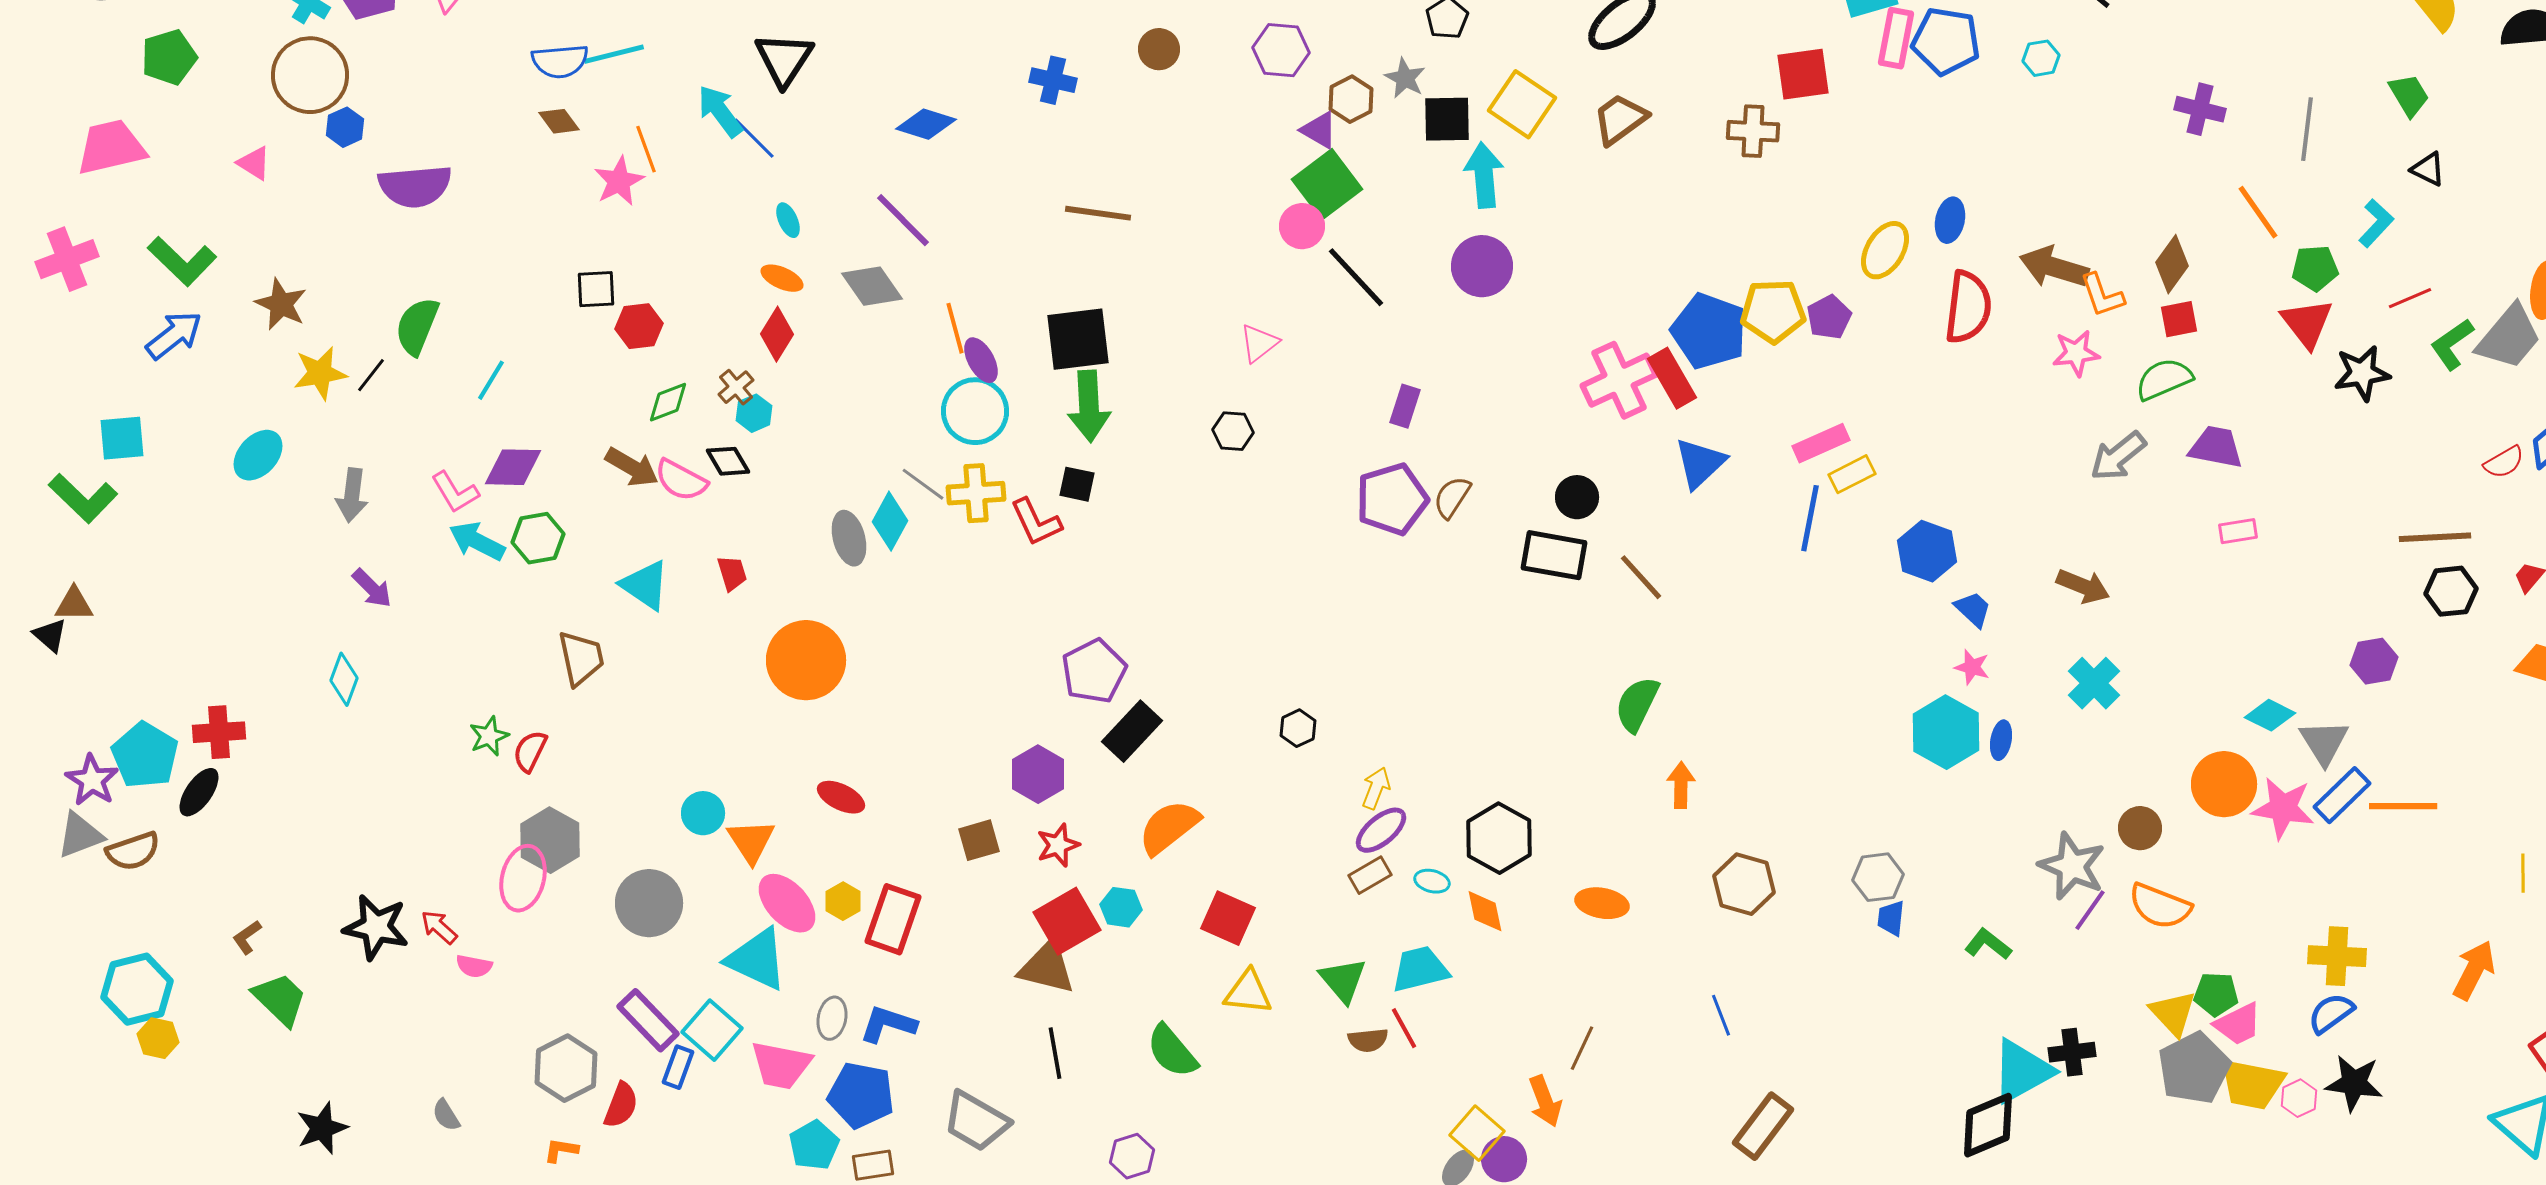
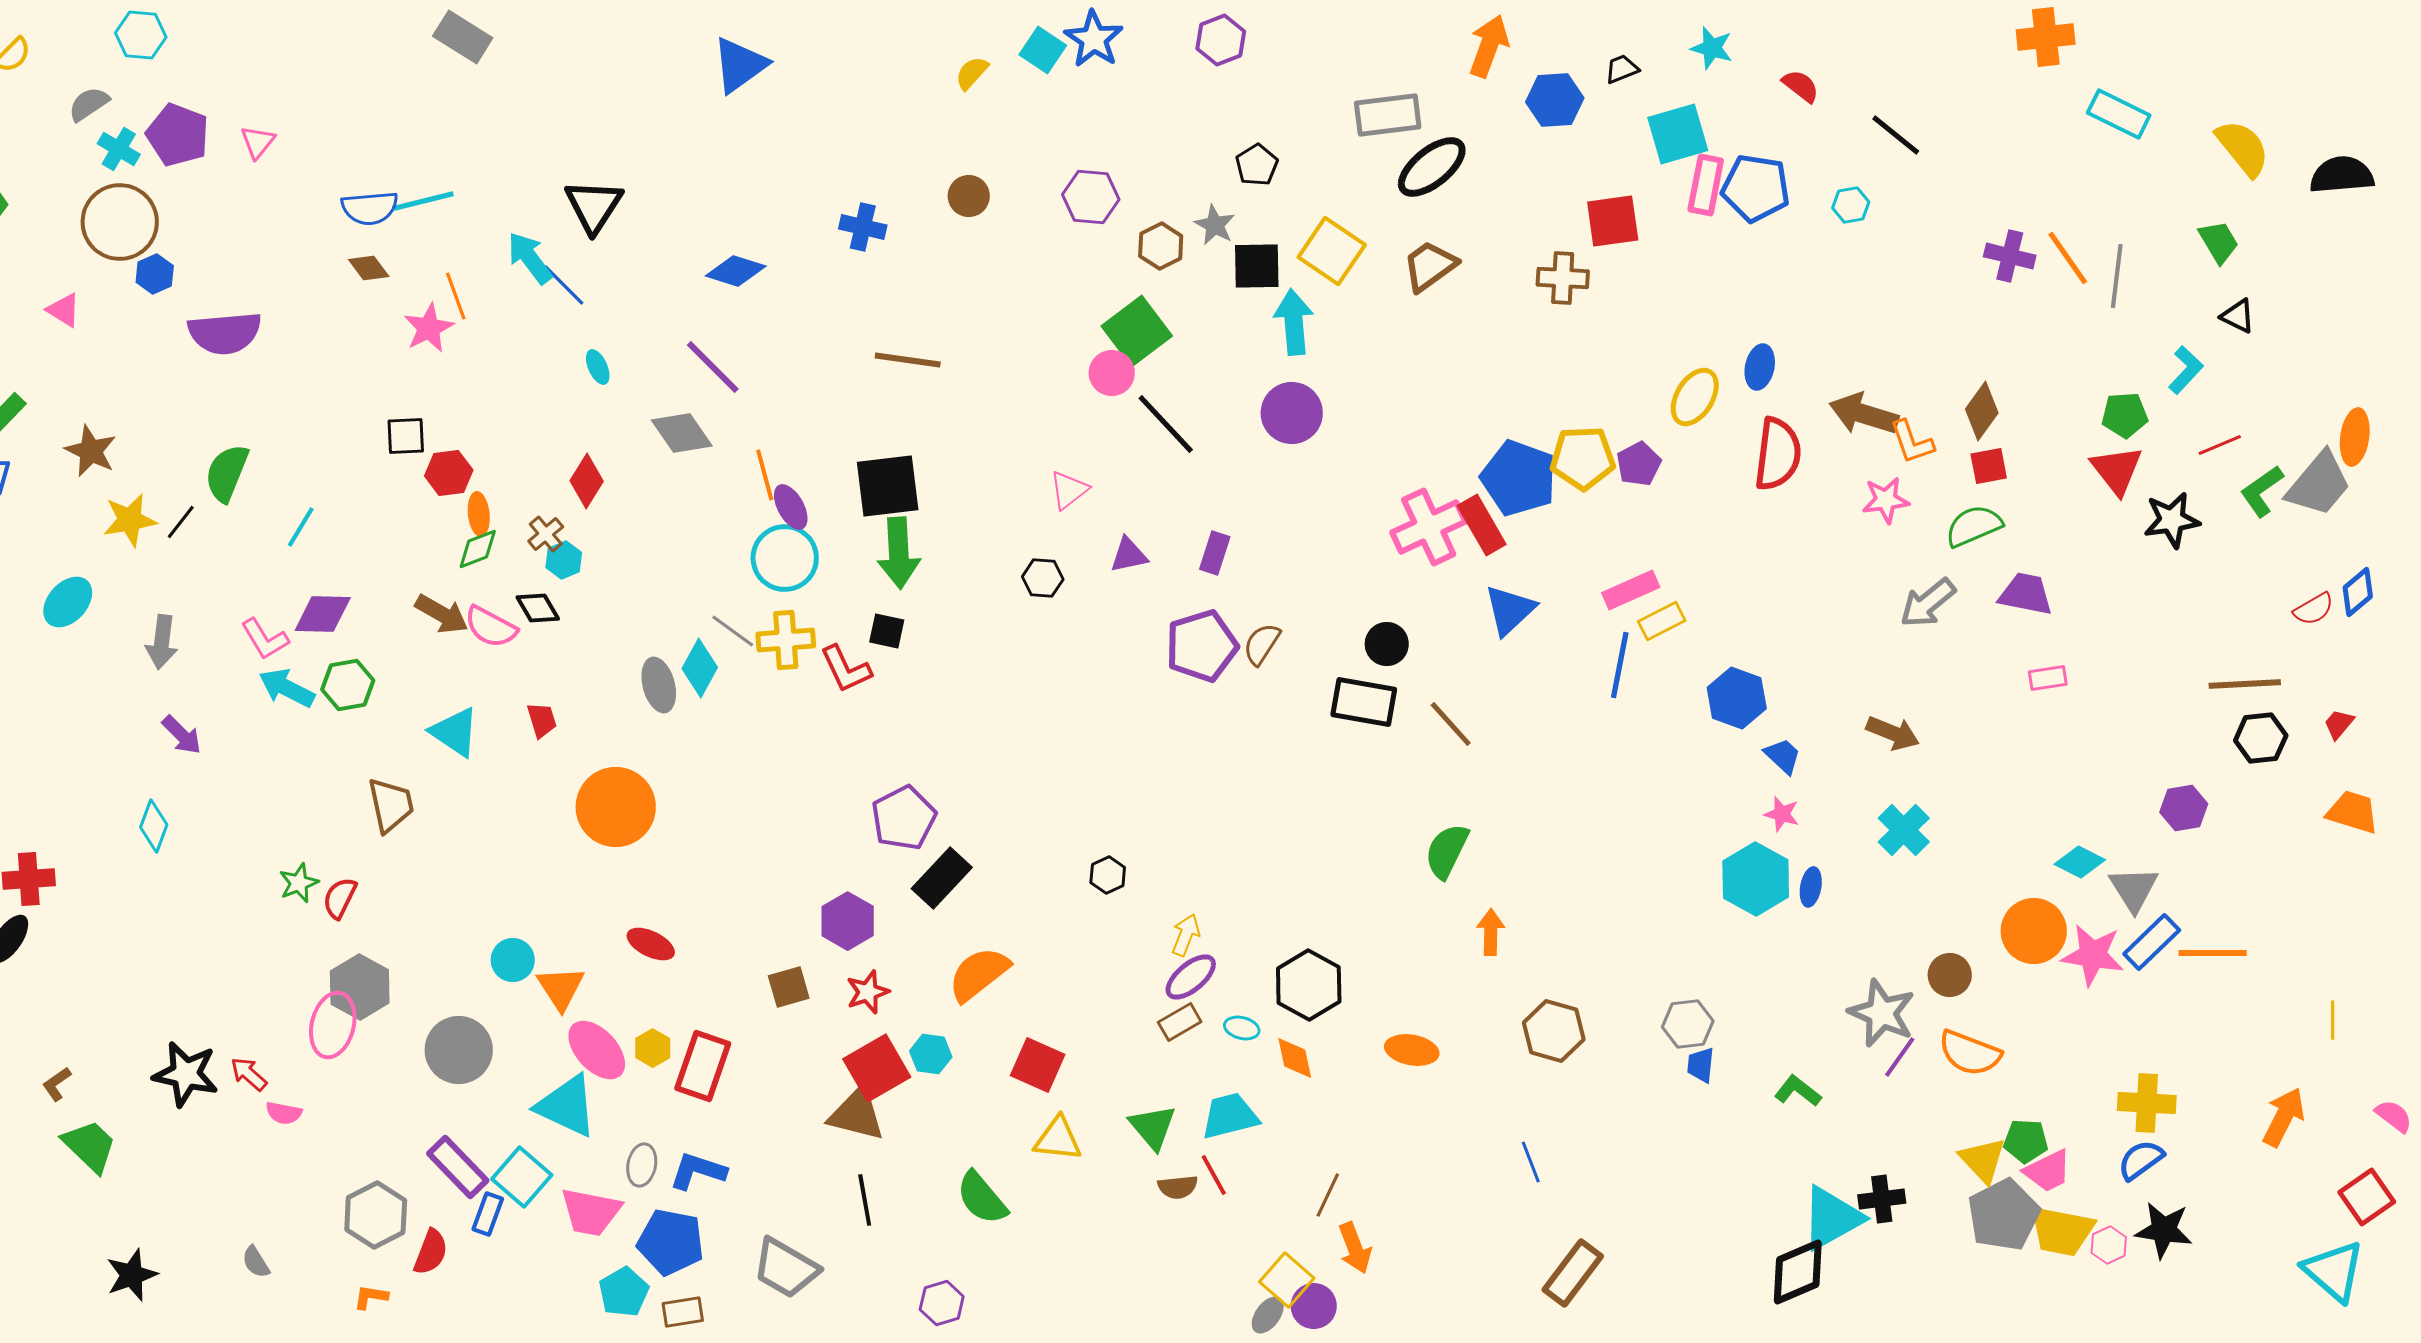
purple triangle: (1319, 130) -> (1129, 555), moved, turned -42
orange line: (2258, 212) -> (2068, 258), moved
orange ellipse: (782, 278) -> (479, 514), moved, turned 60
brown line: (1582, 1048) -> (1328, 1195), moved

